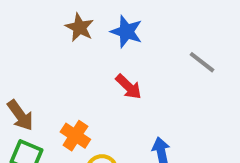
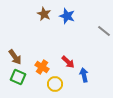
red arrow: (129, 87) -> (68, 62), moved

